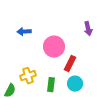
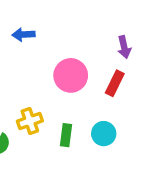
blue arrow: (24, 32) -> (24, 35), moved
red rectangle: (70, 64) -> (115, 83), moved

